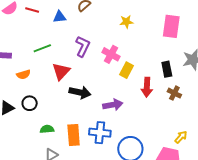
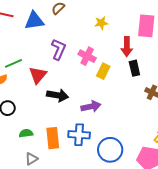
blue triangle: (60, 17) -> (34, 21), size x1.5
green line: (42, 48) -> (14, 63), moved
black rectangle: (167, 69) -> (134, 68), moved
red arrow: (147, 87) -> (127, 47), moved

